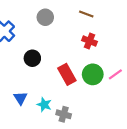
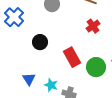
red cross: (89, 41) -> (93, 26), turned 32
green circle: (93, 74) -> (96, 67), moved

